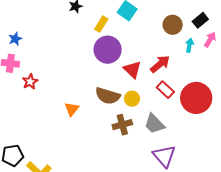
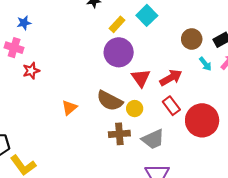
cyan arrow: (189, 45) -> (205, 64), turned 120
gray trapezoid: (154, 124) -> (153, 139), turned -80

